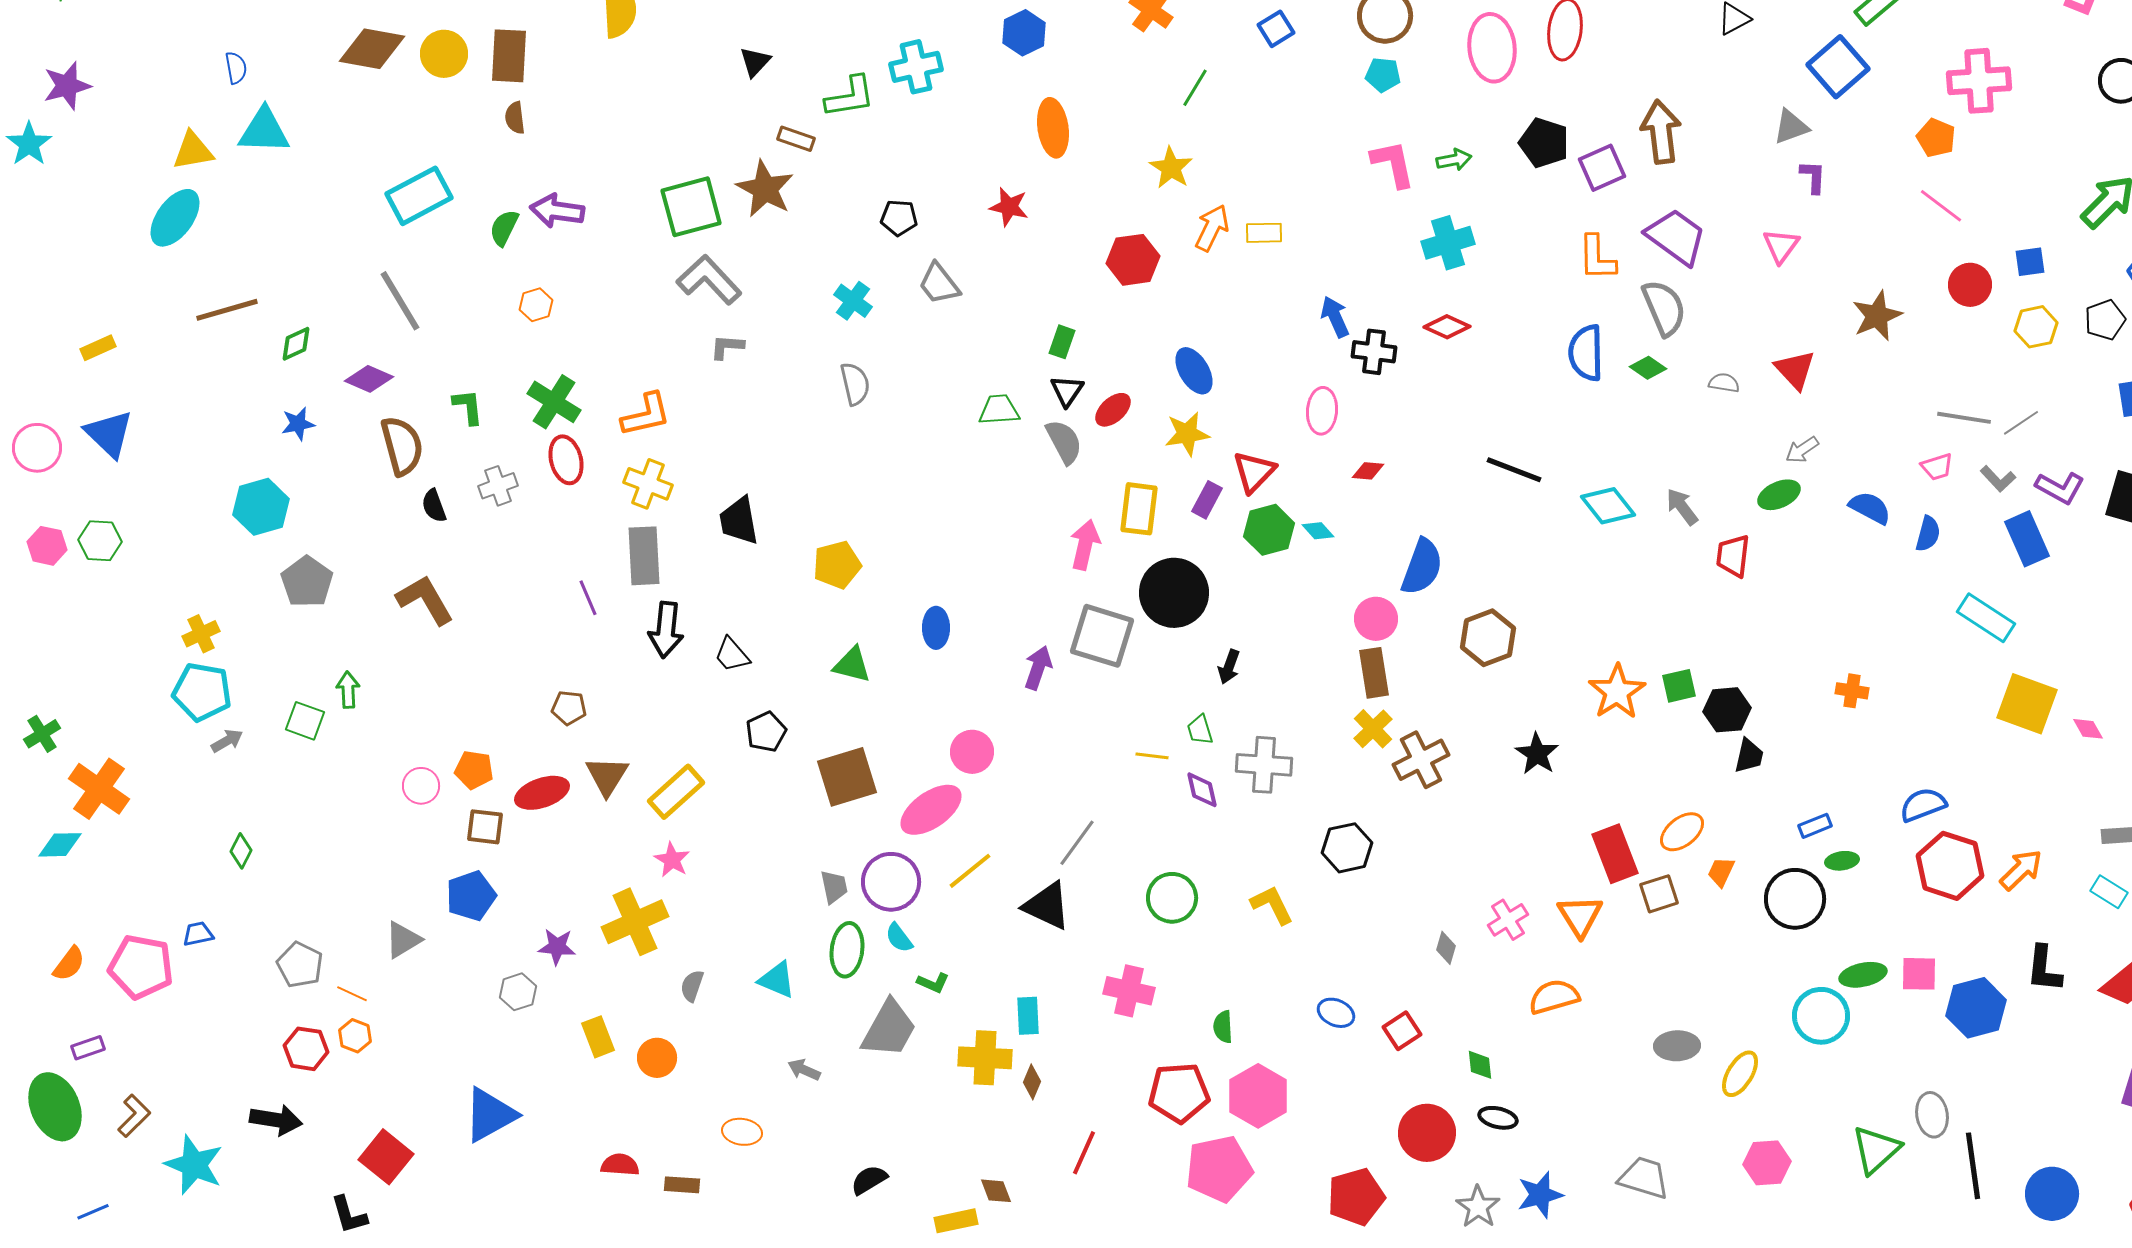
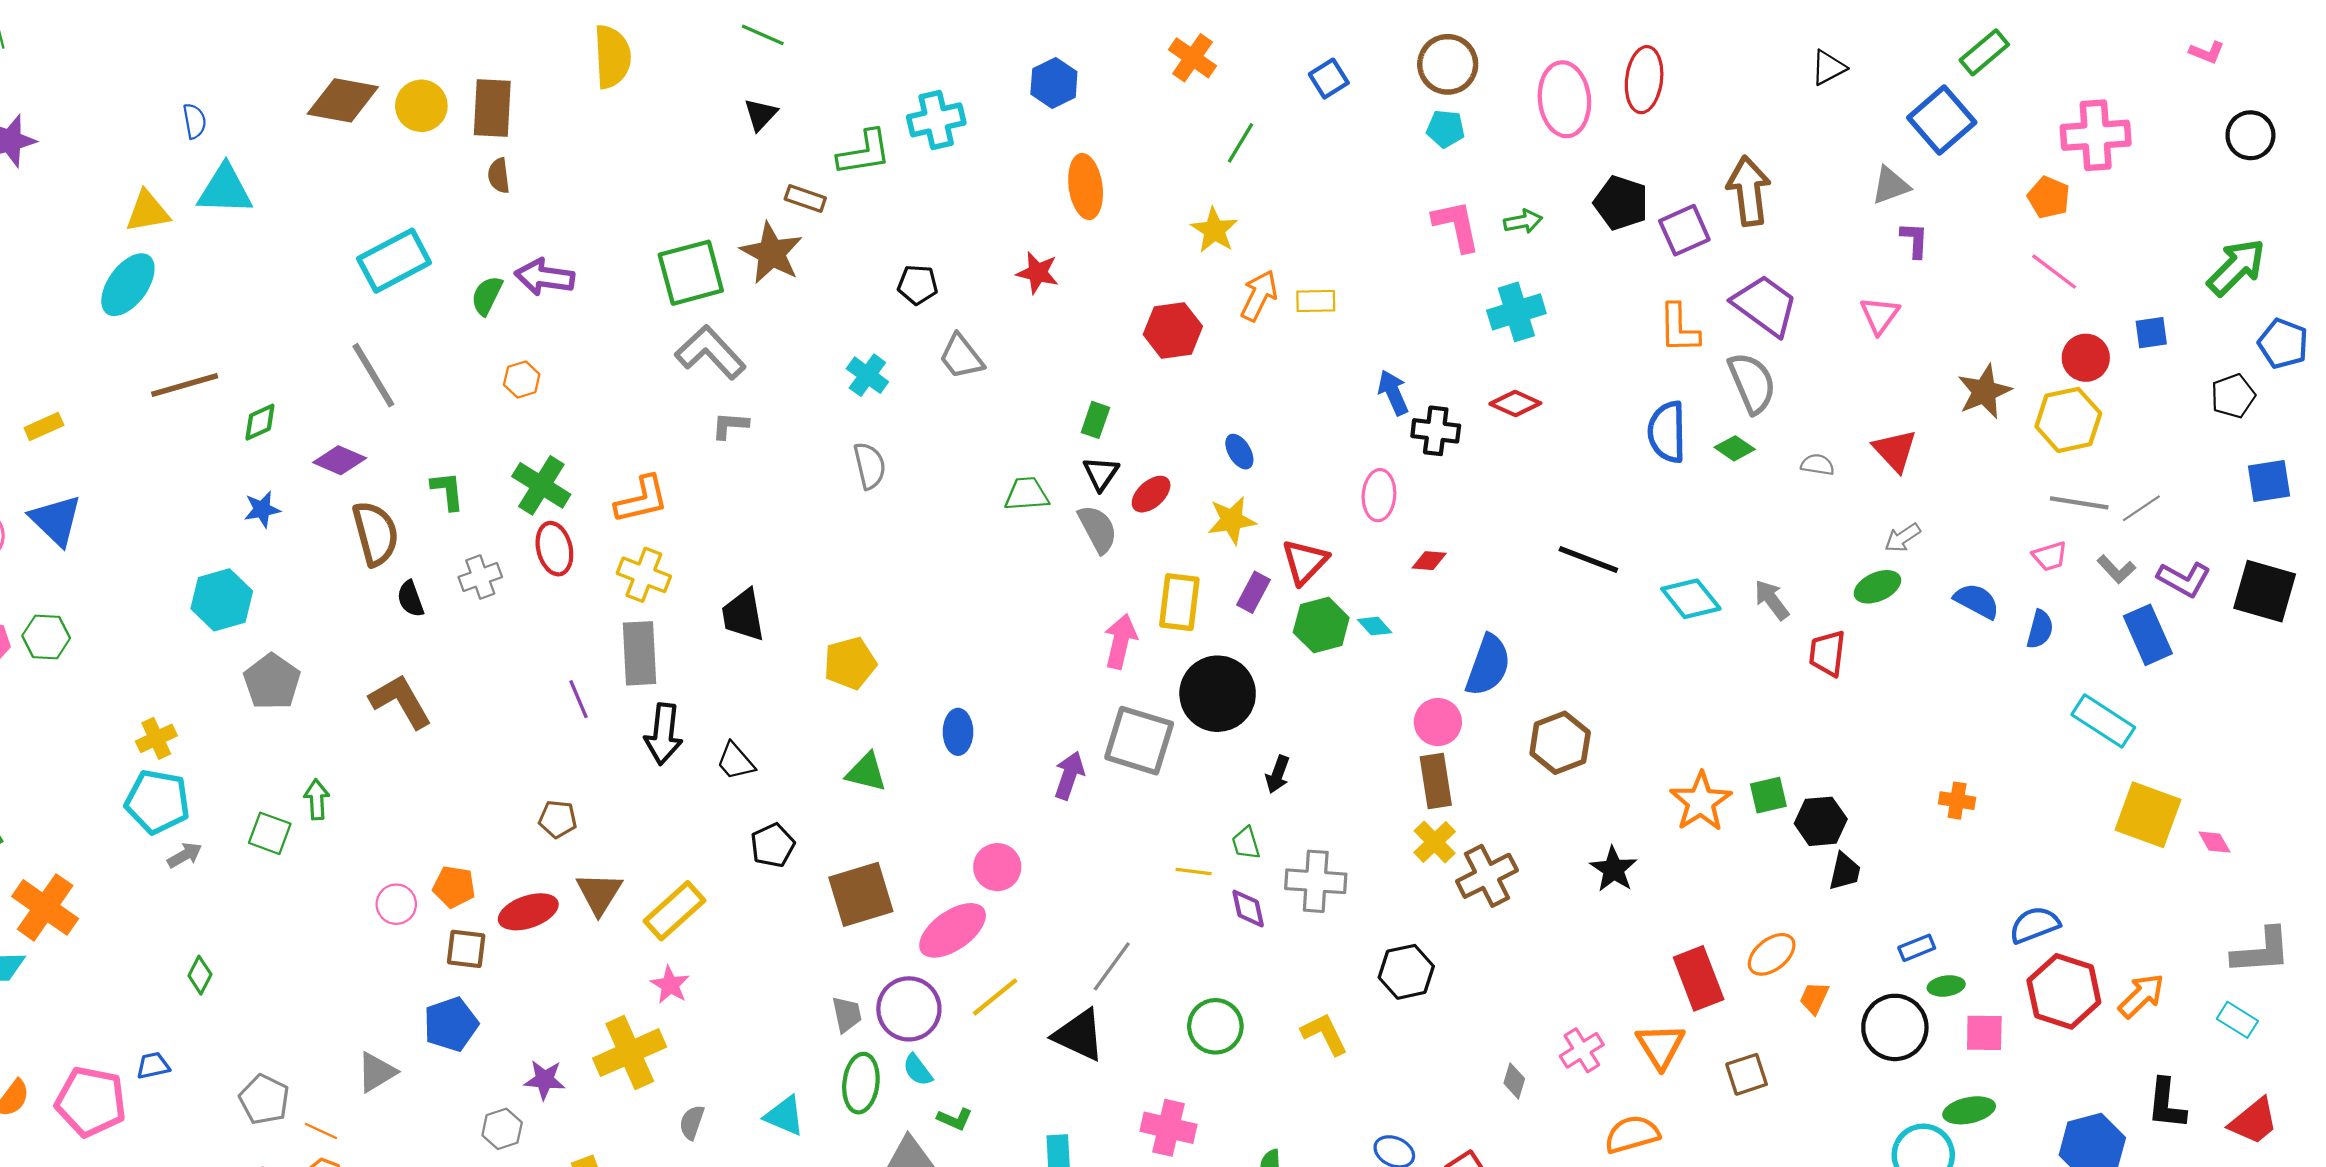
yellow hexagon: (2036, 327) -> (2068, 420), moved, size x1.4
blue ellipse: (1194, 371) -> (1239, 452), size x0.7
brown square: (1659, 894) -> (1747, 1074), moved
pink square: (1919, 974) -> (1984, 1033), moved

